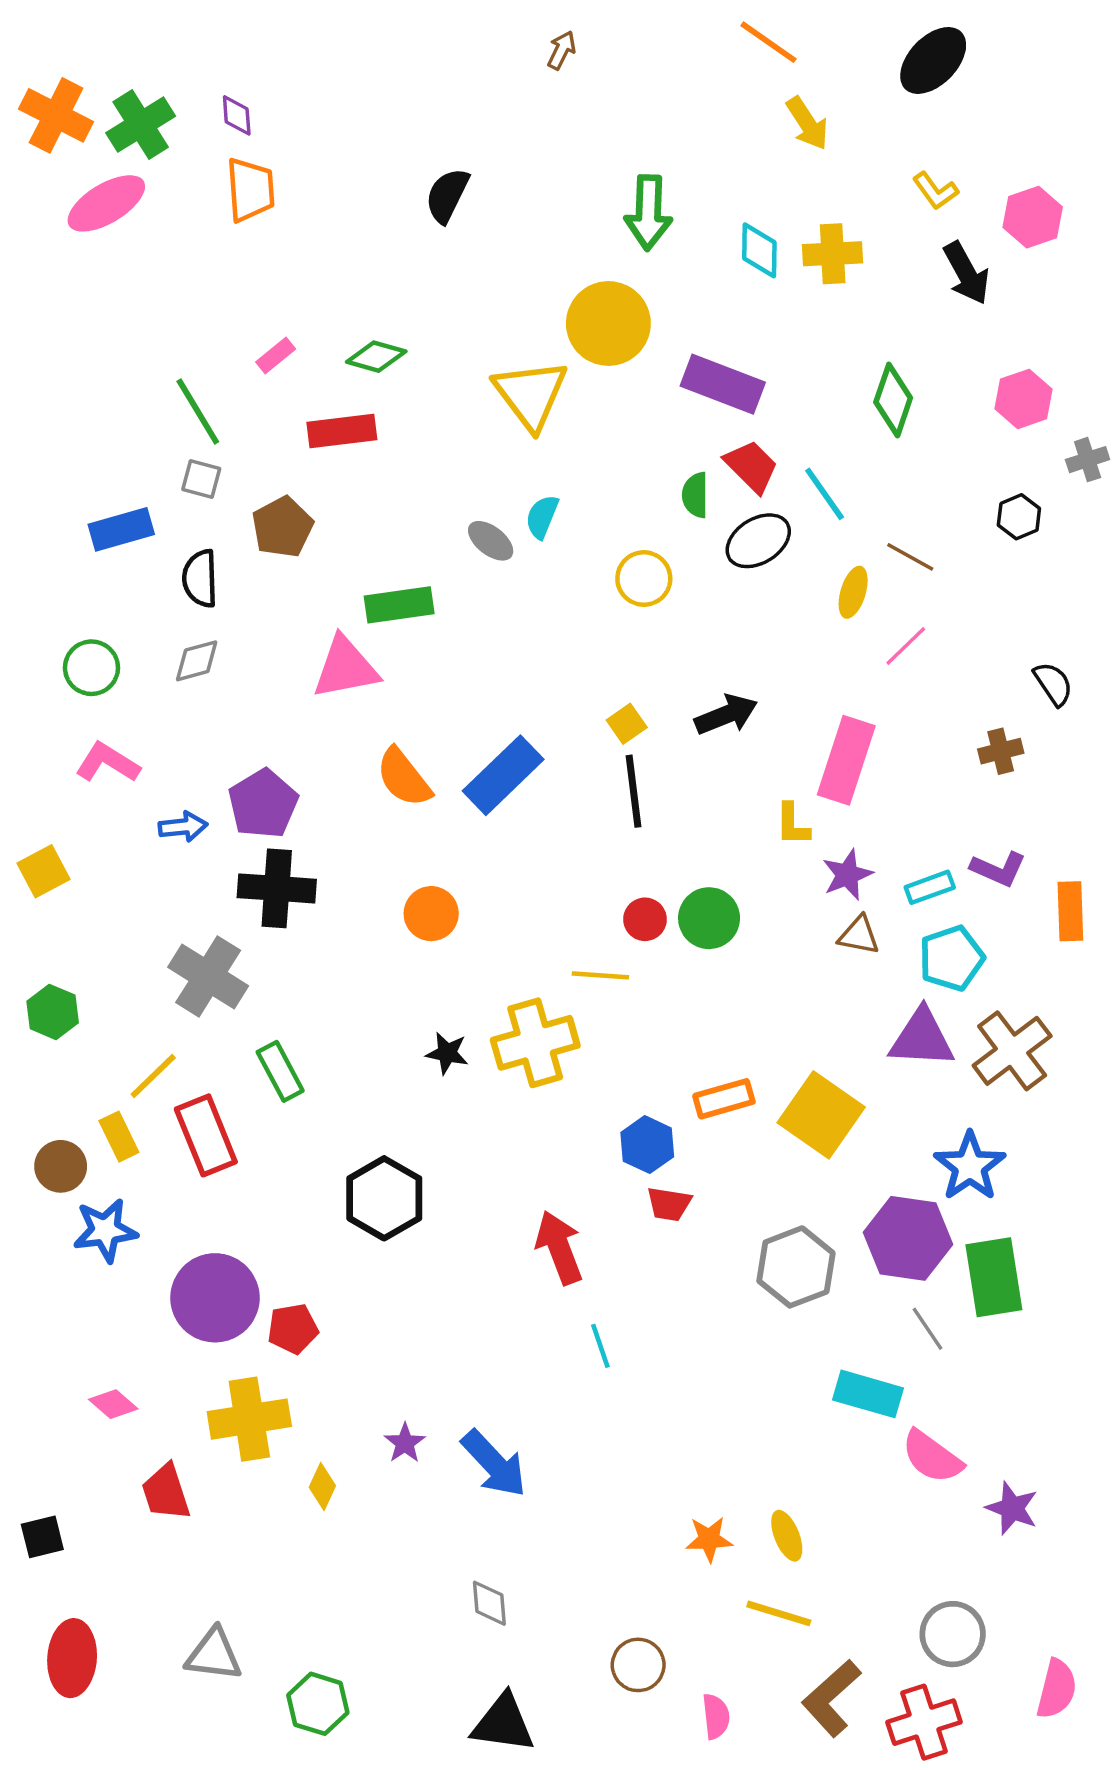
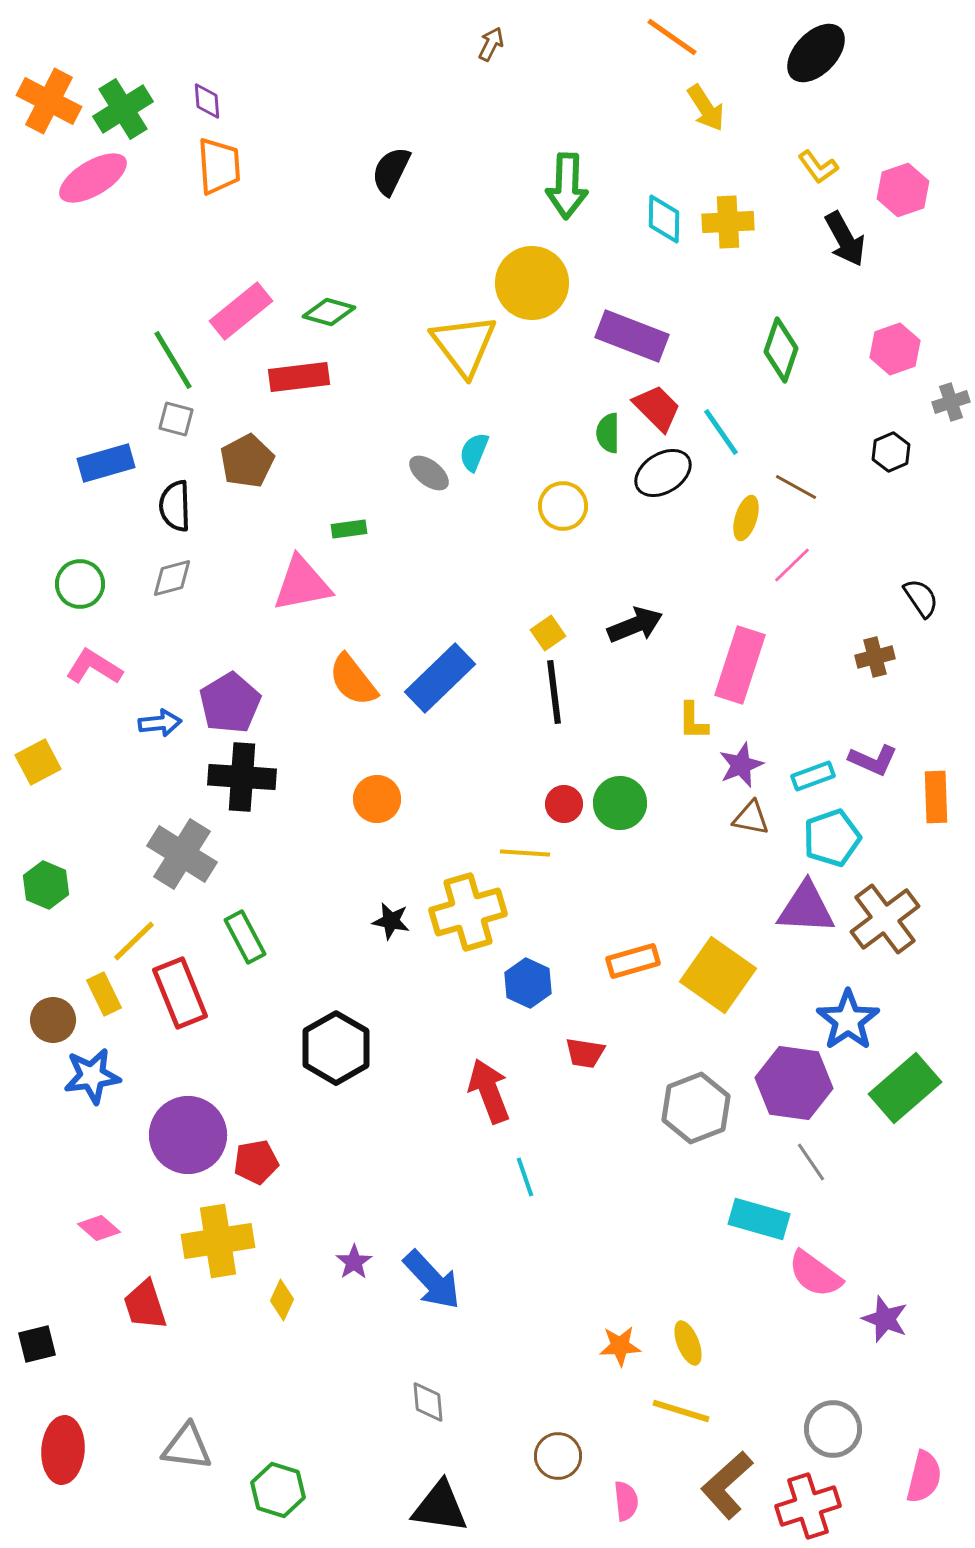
pink rectangle: (276, 356) -> (241, 311), size x1.8
green rectangle: (399, 605) -> (349, 529), size x0.6
blue hexagon: (647, 1145) -> (528, 983), moved
green rectangle: (994, 1277) -> (905, 1088), moved, turned 58

